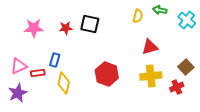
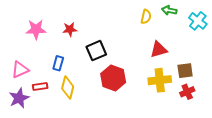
black square: (90, 24) -> (96, 51), moved, turned -36
brown square: (186, 67) -> (185, 71), moved, turned 35
red rectangle: (38, 73) -> (40, 86), moved

